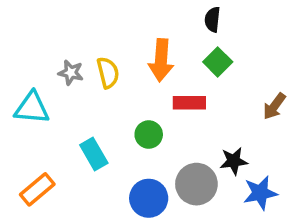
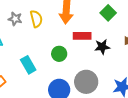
green square: (218, 62) -> (108, 13), moved
black star: (234, 161) -> (102, 47), moved

